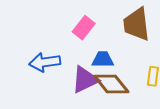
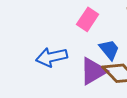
blue trapezoid: (103, 59) -> (109, 50), turned 55

